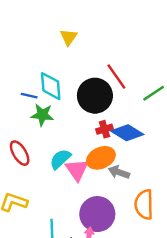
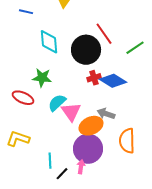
blue line: (29, 96) -> (26, 12), moved
green star: (42, 115) -> (42, 78), moved
red ellipse: (20, 153) -> (23, 98), turned -35
orange ellipse: (101, 158) -> (91, 126), moved

